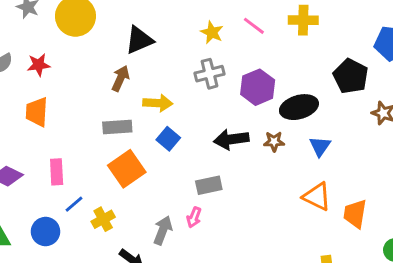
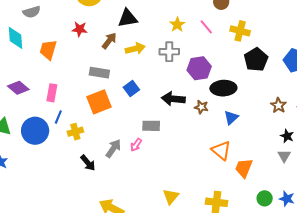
red star: (39, 65) -> (80, 29), moved
black pentagon: (351, 76) -> (256, 60), moved
yellow arrow: (158, 103) -> (135, 49), moved, turned -30
blue line: (74, 204) -> (58, 117), turned -40
blue circle: (46, 232) -> (35, 131), size x1.4

